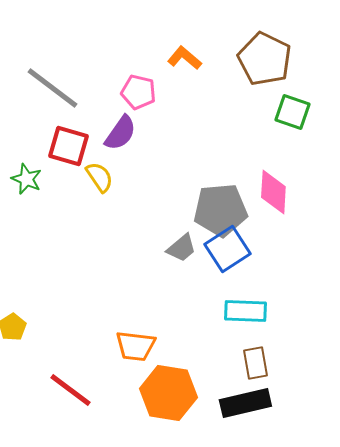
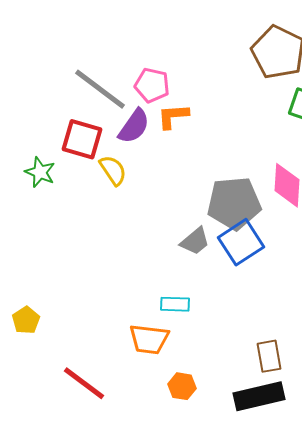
orange L-shape: (184, 58) -> (173, 116), moved, turned -44
gray line: (52, 88) -> (100, 89), moved
cyan rectangle: (245, 311) -> (175, 304), moved, size x0.7
orange hexagon: (168, 393) -> (182, 386), size x0.5

